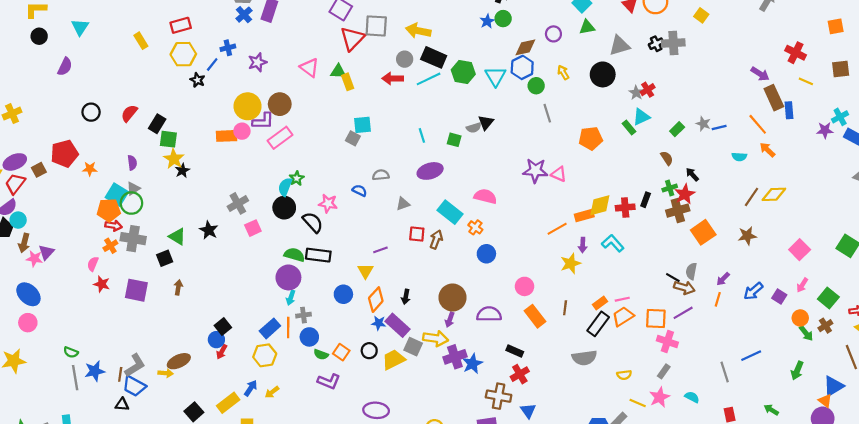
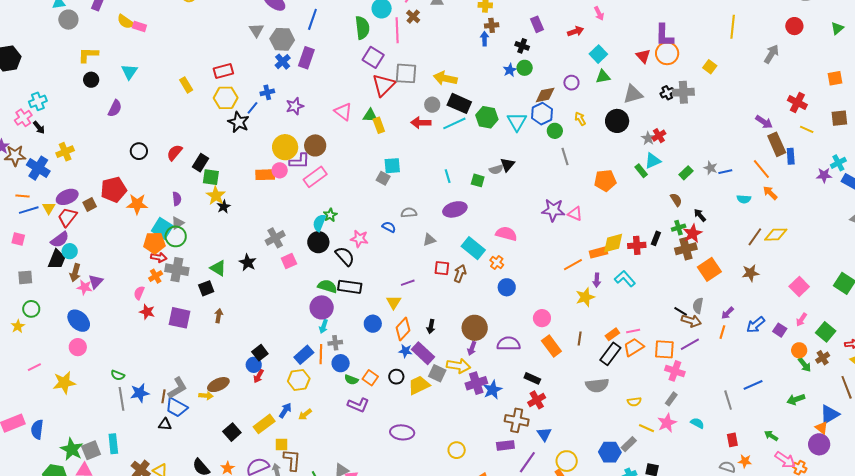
black star: (197, 80) -> (239, 122), size x1.5
orange star: (90, 169) -> (137, 204), size x1.5
green arrow: (797, 371) -> (796, 399), turned 48

